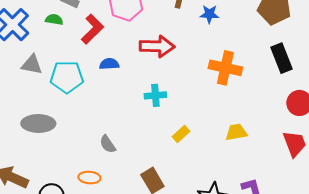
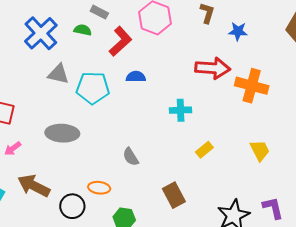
red arrow: (157, 46) -> (213, 68), moved
yellow trapezoid: (236, 132) -> (260, 150), turned 70
orange ellipse: (89, 178) -> (99, 188), moved

